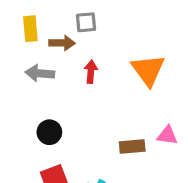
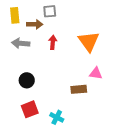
pink triangle: (167, 135) -> (96, 73), moved

